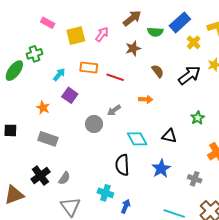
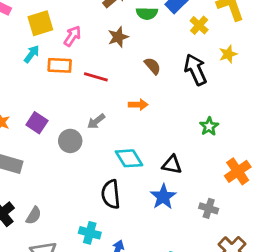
pink arrow: (102, 34) -> (72, 36), moved
cyan arrow: (59, 75) -> (32, 54), moved
black arrow: (189, 75) -> (195, 70), turned -75
purple square: (70, 95) -> (37, 123), moved
black triangle: (169, 136) -> (172, 165), moved

